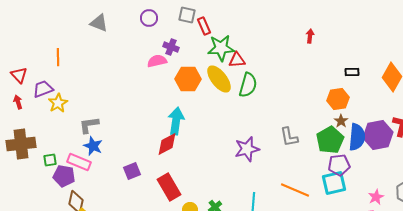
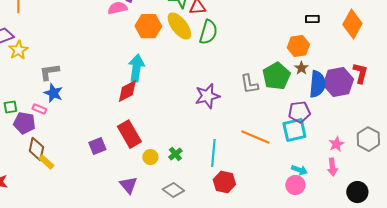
green pentagon: (330, 140) -> (276, 76), moved
pink rectangle: (79, 162) -> (39, 109), size x0.6
purple square: (132, 171) -> (97, 146), moved

